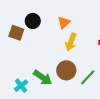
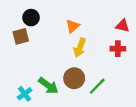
black circle: (33, 21) -> (31, 18), moved
brown square: (16, 33) -> (21, 36), turned -35

